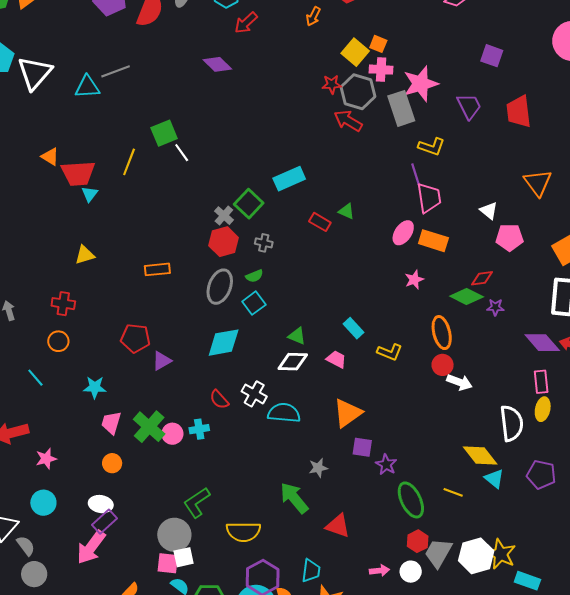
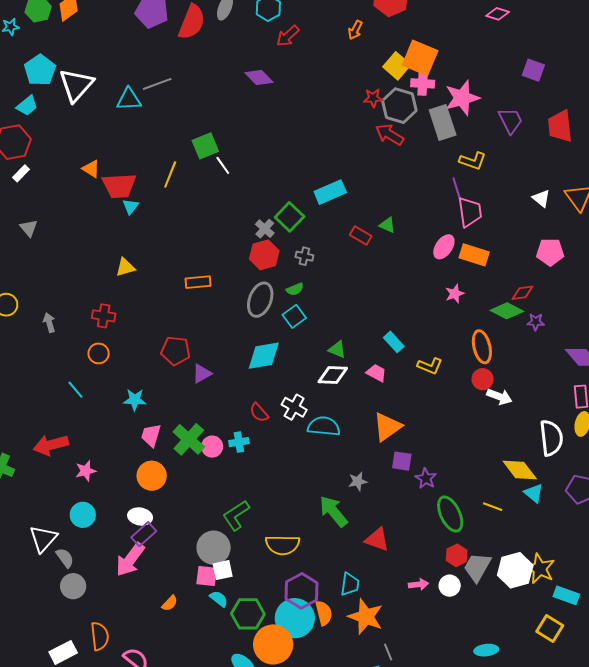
orange square: (378, 44) -> (420, 58), size x2.0
white triangle: (489, 211) -> (541, 198), moved
orange circle: (112, 463) -> (152, 476), size x1.5

